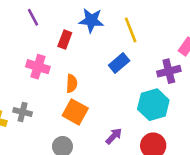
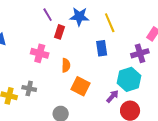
purple line: (33, 17) -> (48, 15), moved
blue rectangle: (119, 63) -> (102, 48), turned -56
orange square: (75, 112) -> (80, 86), moved
purple arrow: (114, 136) -> (112, 96), moved

